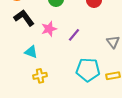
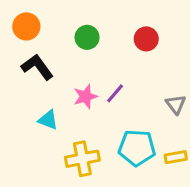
pink star: (49, 29) -> (85, 96), moved
yellow cross: (40, 76) -> (82, 159), moved, size x1.5

